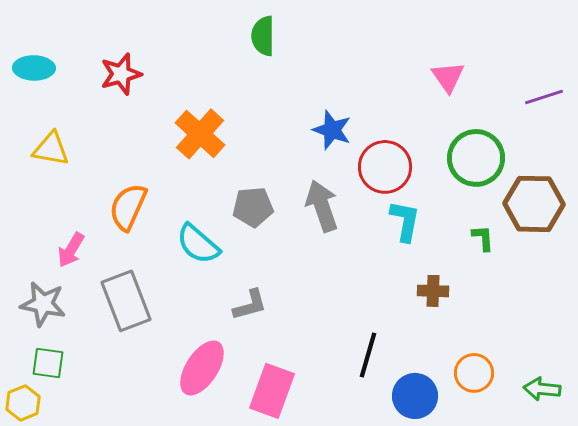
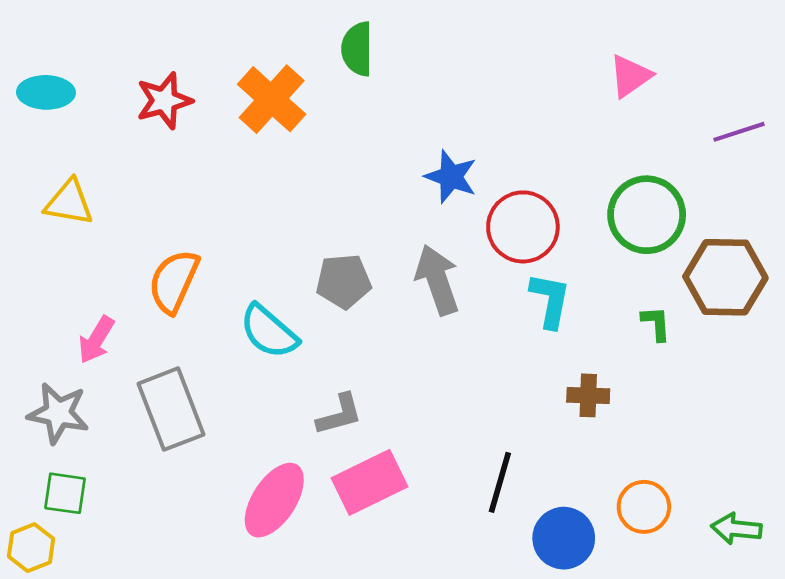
pink triangle: (448, 77) -> (630, 76), moved, turned 30
orange cross: (200, 134) -> (272, 99), moved
pink rectangle: (272, 391) -> (369, 482), moved, turned 44

